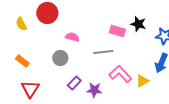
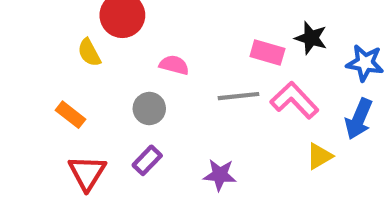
yellow semicircle: (21, 24) -> (89, 53), moved
pink L-shape: (120, 74) -> (294, 100), moved
purple rectangle: (74, 83) -> (147, 160), moved

